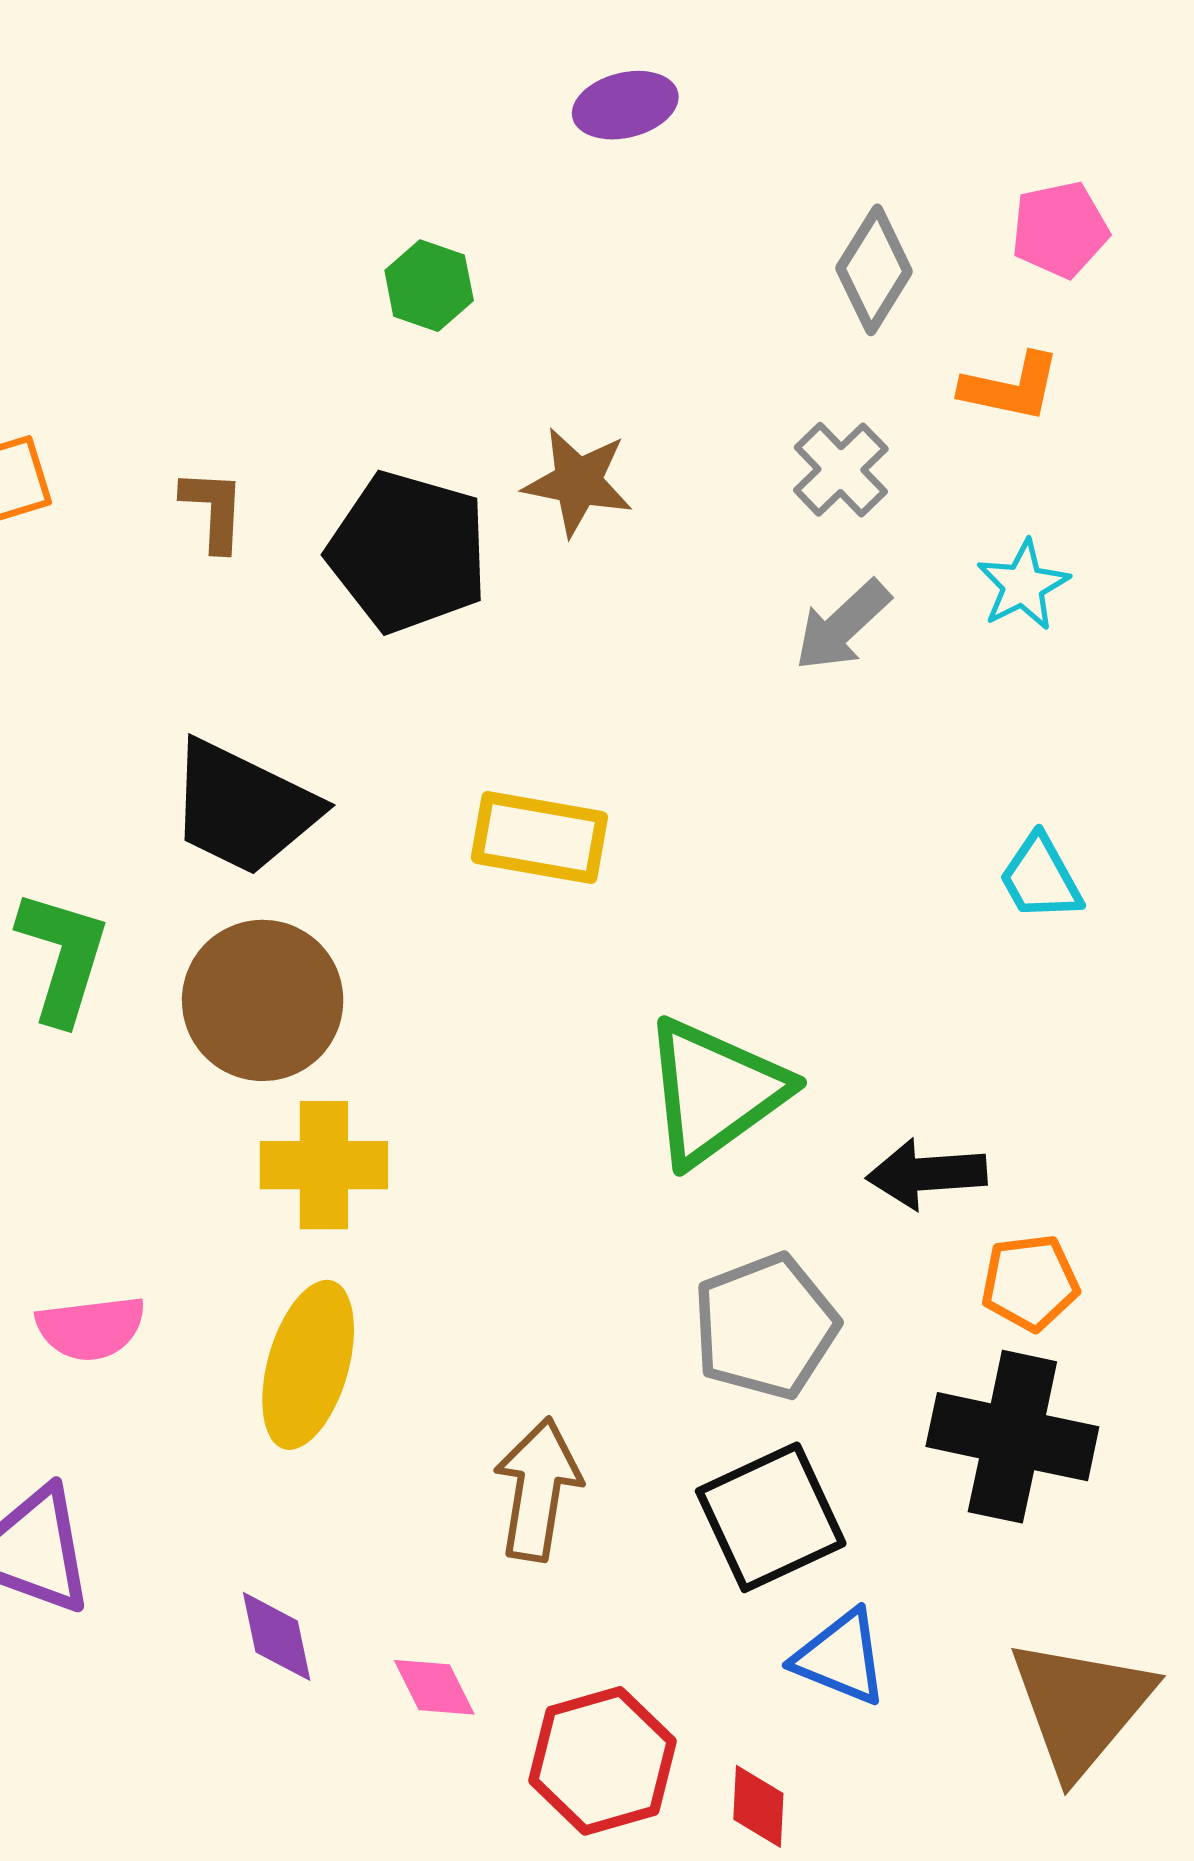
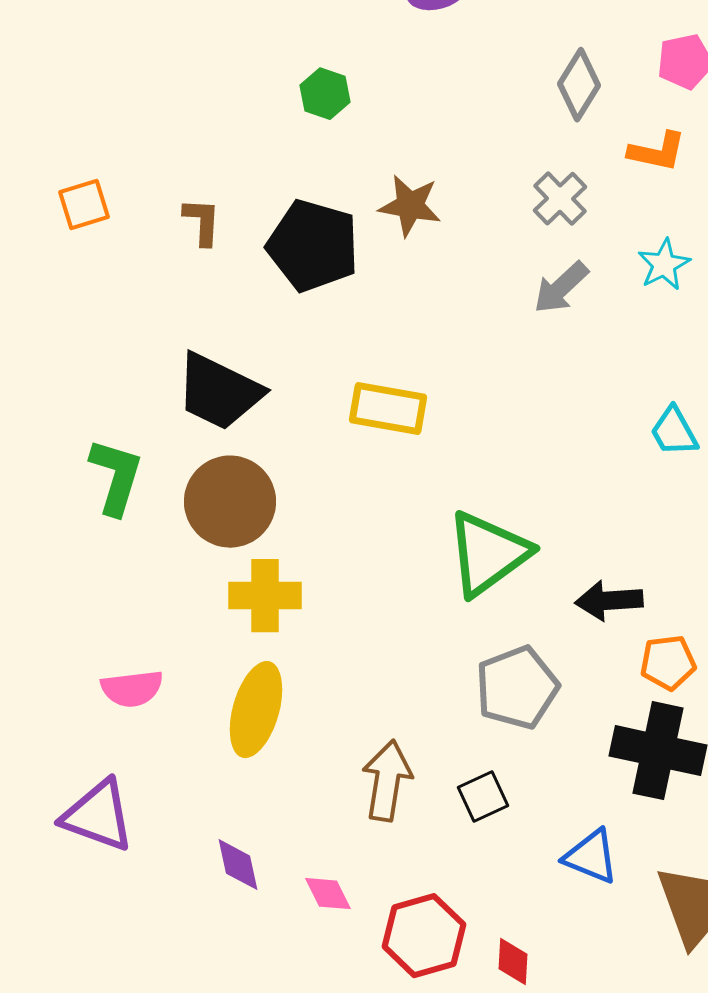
black square: (771, 1517) -> (483, 797), moved, size x0.6
blue triangle: (841, 1657) -> (591, 857), moved

